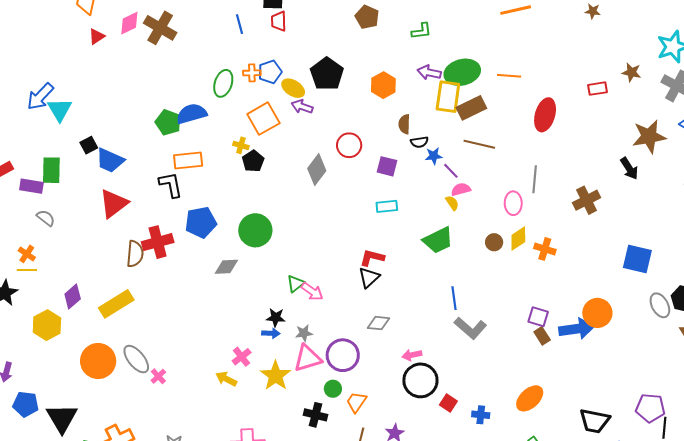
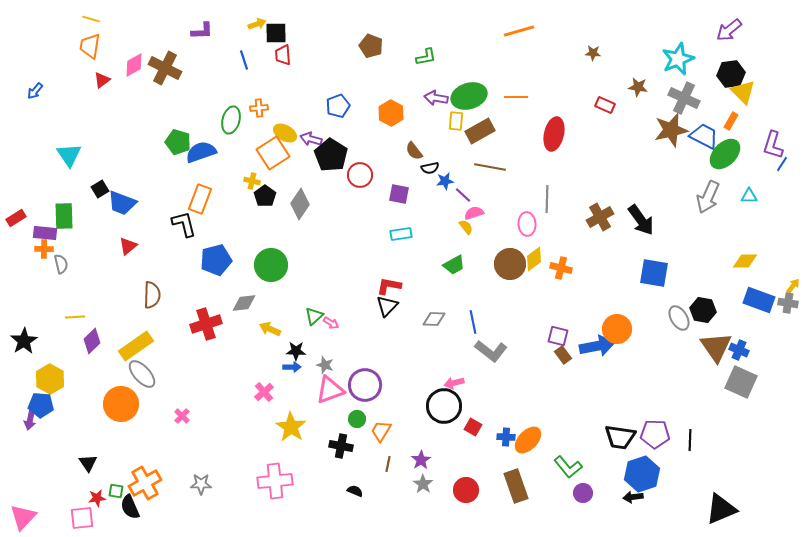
brown star: (593, 11) -> (593, 53), moved
blue pentagon: (270, 72) -> (338, 106), moved
black pentagon: (327, 74) -> (331, 155), moved
yellow ellipse: (293, 88) -> (285, 133), moved
red rectangle: (598, 89) -> (605, 105), turned 36
blue arrow: (40, 96) -> (35, 91), moved, size x0.6
yellow rectangle: (448, 97) -> (456, 121), size x0.6
green pentagon: (168, 122) -> (178, 142), moved
brown semicircle: (404, 124) -> (414, 151), turned -36
brown star: (649, 136) -> (671, 130), moved
orange rectangle: (188, 161) -> (200, 199), turned -60
black arrow: (629, 168) -> (641, 220), moved, size x1.4
gray diamond: (317, 170) -> (300, 204), moved
red triangle: (114, 204) -> (128, 246), size x0.6
gray semicircle: (46, 218) -> (61, 264), turned 42
green trapezoid: (438, 240) -> (454, 265), size x0.7
red cross: (158, 242) -> (206, 324), moved
brown circle: (494, 242) -> (510, 264), size x1.8
orange cross: (27, 254) -> (44, 249), moved, turned -30
yellow line: (27, 270) -> (75, 317), moved
pink arrow: (312, 291) -> (331, 323), size x0.7
gray diamond: (379, 323) -> (434, 319), moved
yellow hexagon: (47, 325) -> (50, 379), moved
gray star: (304, 333) -> (325, 365), turned 30
pink arrow: (412, 355) -> (454, 383), moved
gray ellipse: (136, 359) -> (142, 374), moved
yellow star: (276, 376) -> (291, 427), moved
yellow arrow: (226, 379) -> (270, 329), moved
orange ellipse: (530, 398) -> (528, 440), moved
blue pentagon: (26, 404) -> (41, 405), moved
purple pentagon: (650, 408) -> (655, 434), moved
black triangle: (62, 418) -> (88, 463), size x0.6

